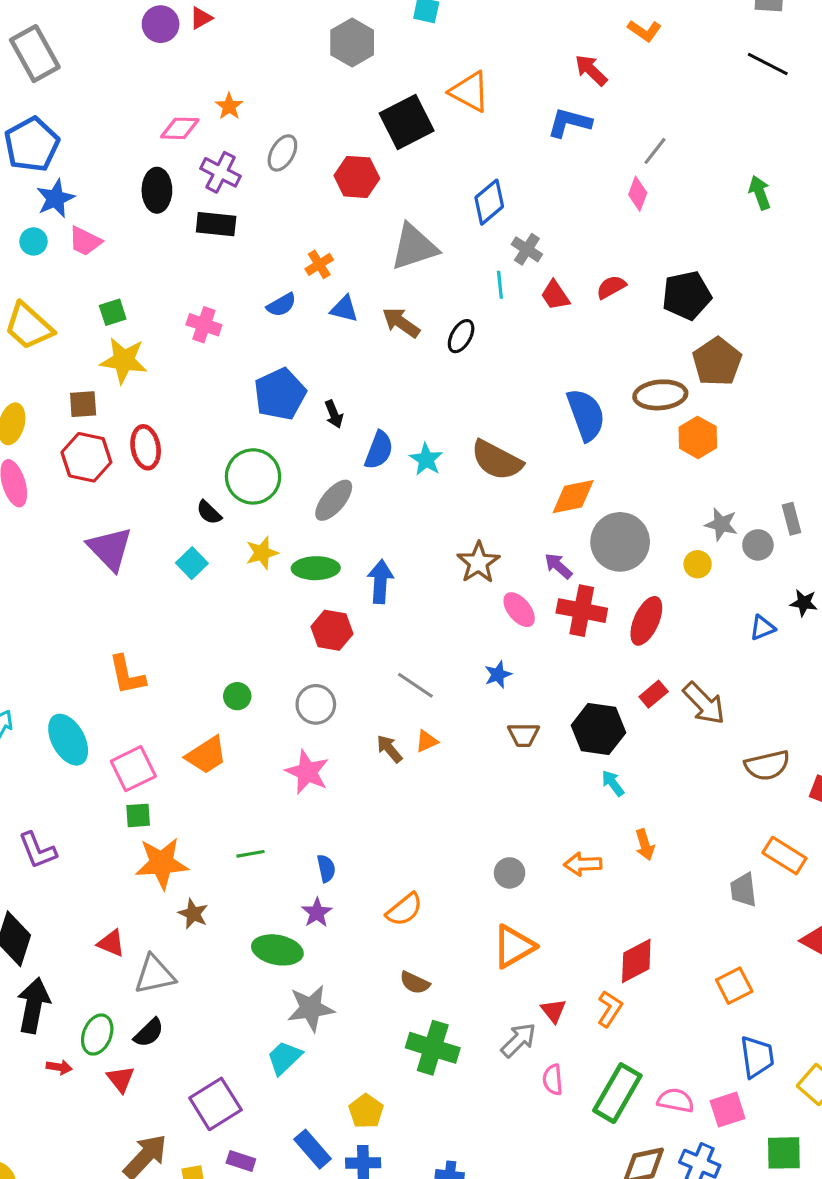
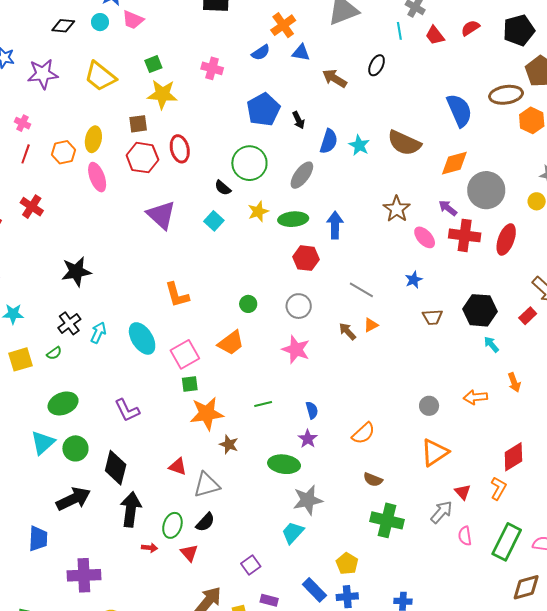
orange cross: (319, 264) -> (283, 25), size x1.4
brown arrow: (401, 323) -> (335, 78), moved
red rectangle: (654, 694) -> (528, 316), moved
purple square: (215, 1104) -> (251, 565), size x0.6

